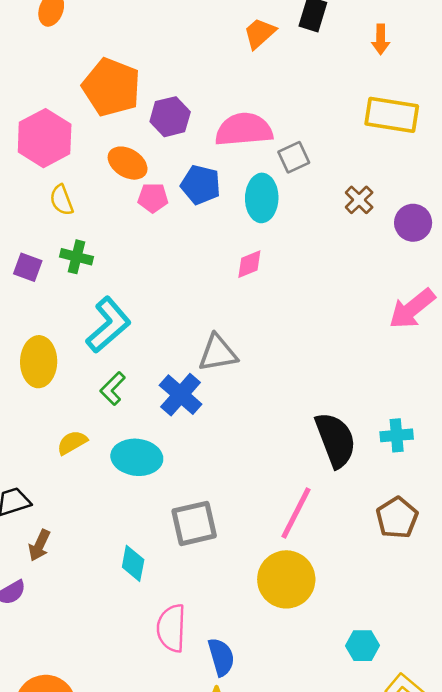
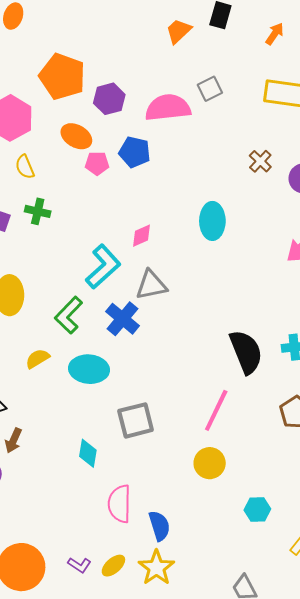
orange arrow: (381, 39) -> (275, 34), turned -145
gray square: (294, 157) -> (210, 89), moved
cyan ellipse: (262, 198) -> (212, 221), moved
pink diamond: (249, 264) -> (142, 236), moved
cyan L-shape: (108, 325) -> (103, 267), moved
green L-shape: (113, 389) -> (69, 315), size x1.4
yellow circle: (286, 579) -> (210, 463), size x0.7
cyan hexagon: (363, 646) -> (257, 510), moved

